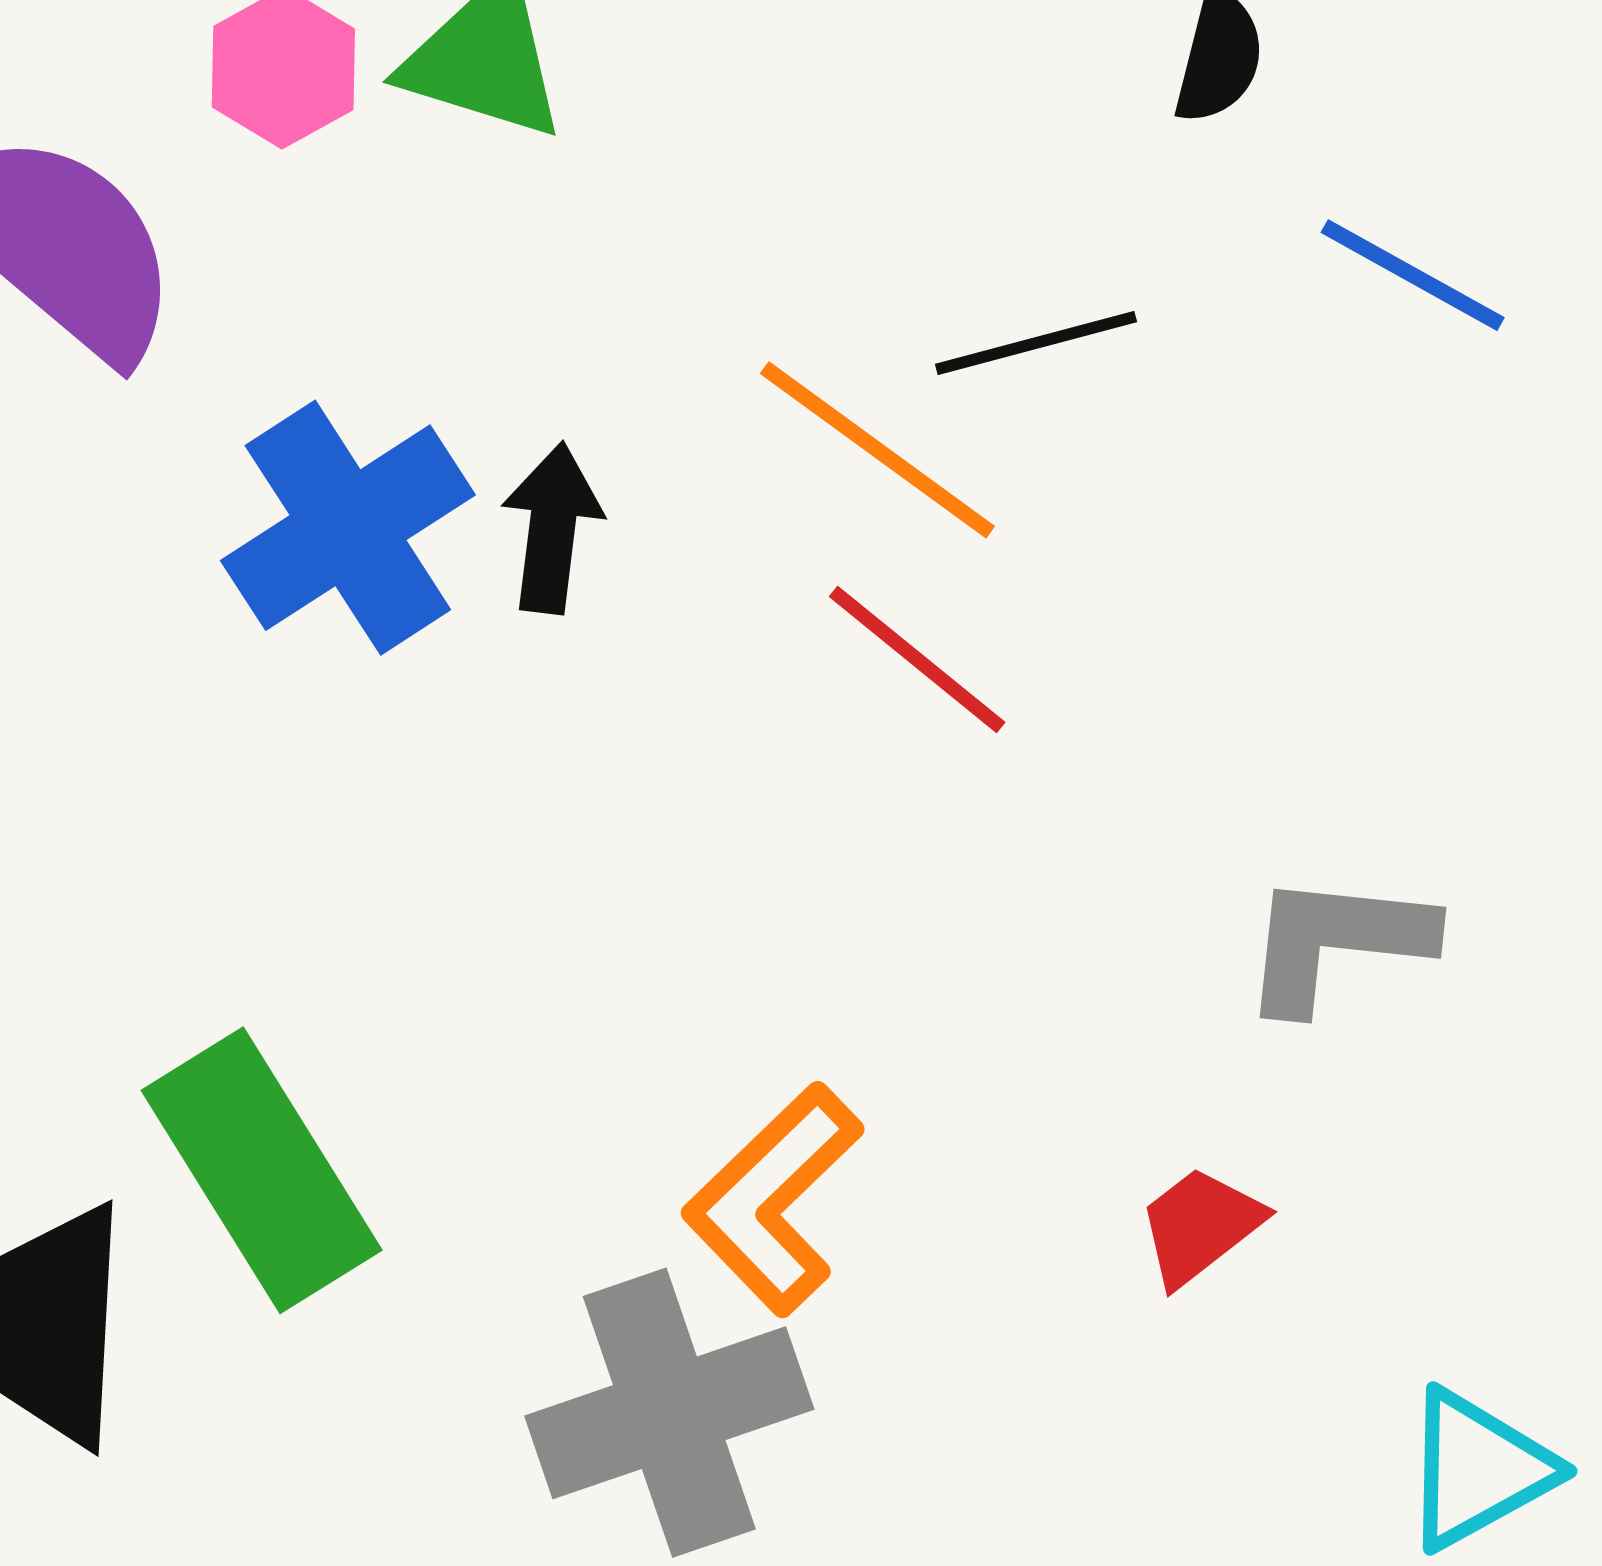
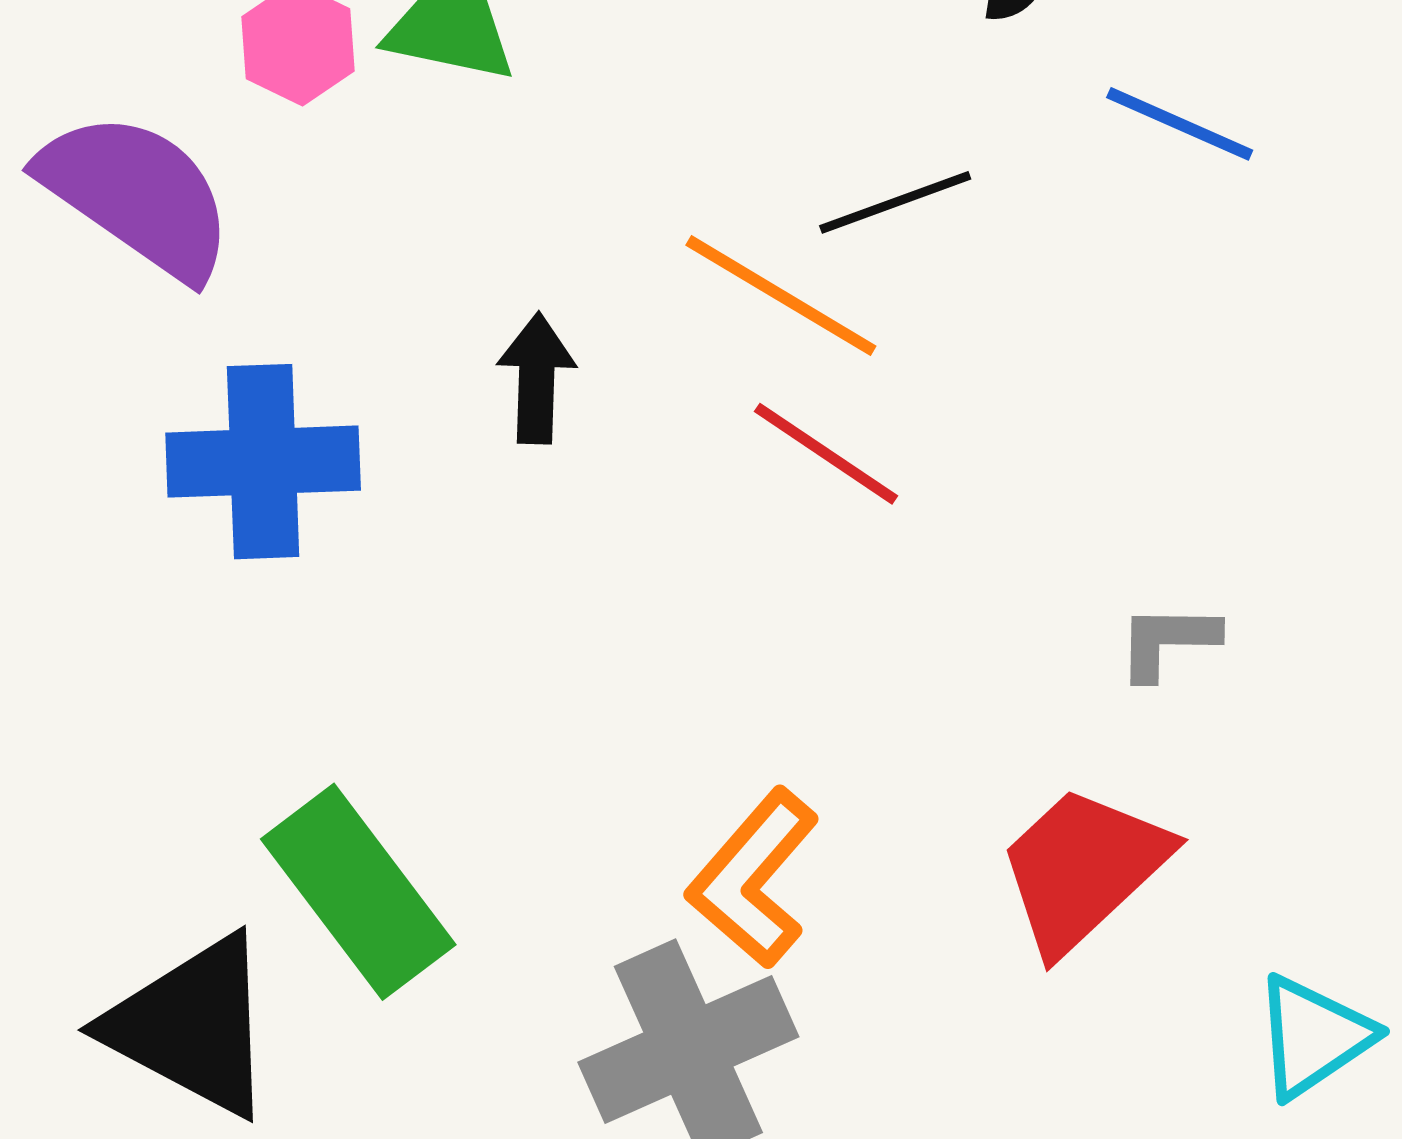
blue cross: (348, 528) -> (263, 462), moved, turned 36
gray L-shape: (1336, 942) -> (1168, 641), size x0.7
red trapezoid: (1200, 1226) -> (1083, 869), size x1.8

